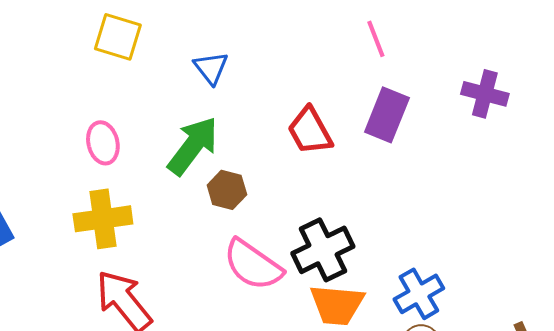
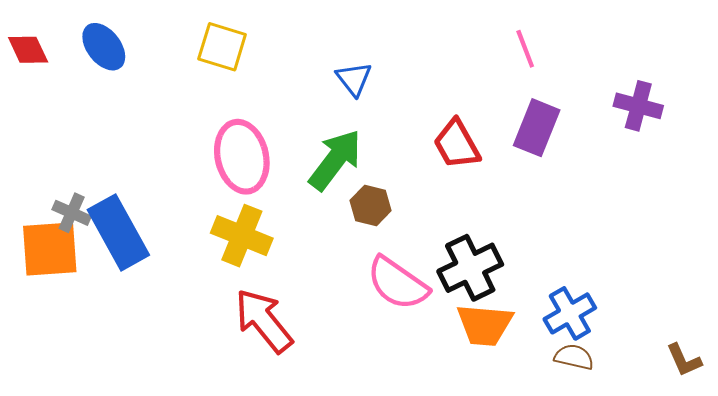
yellow square: (118, 37) -> (222, 47), moved
pink ellipse: (103, 143) -> (242, 157), size x1.6
yellow cross: (103, 219) -> (242, 236), turned 30

